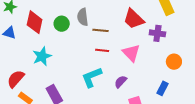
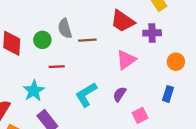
red line: (102, 50) -> (57, 67), moved
pink triangle: (131, 53) -> (126, 60), turned 48
cyan star: (42, 56) -> (34, 91), moved

